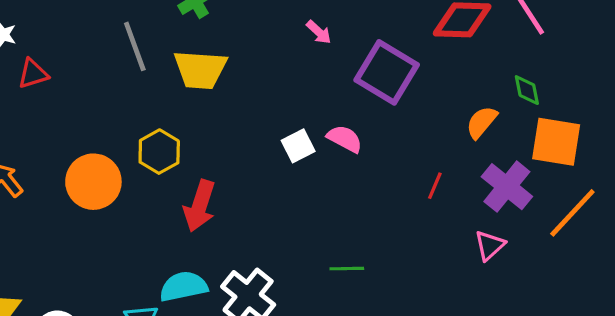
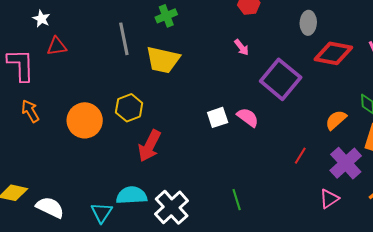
green line: (347, 269) -> (237, 200), turned 65

